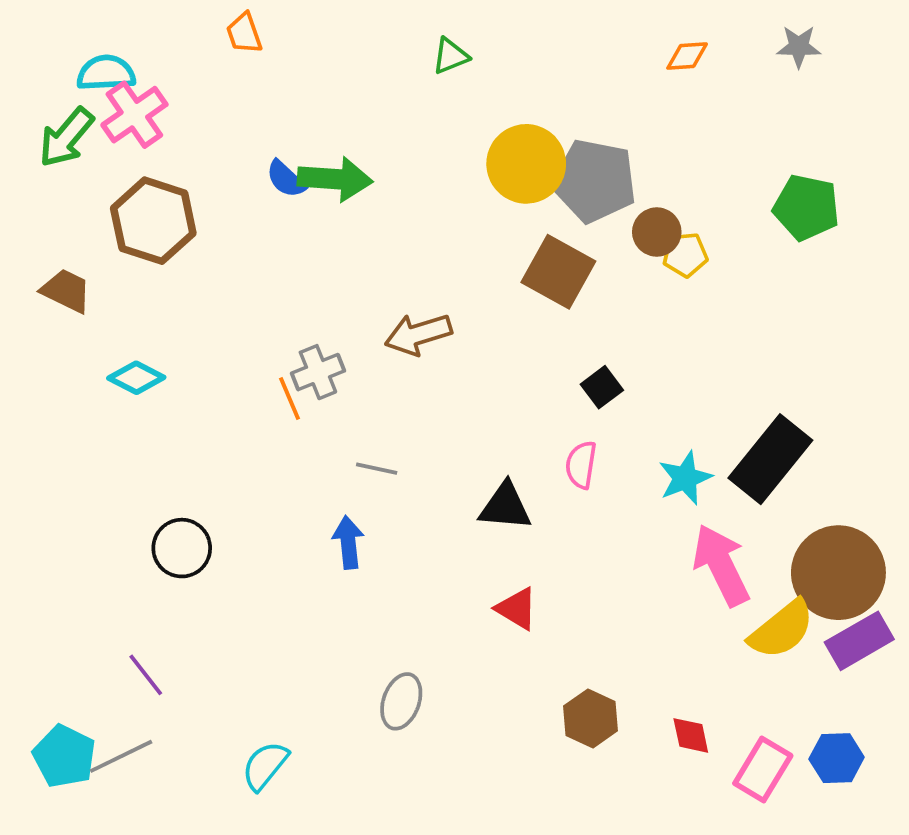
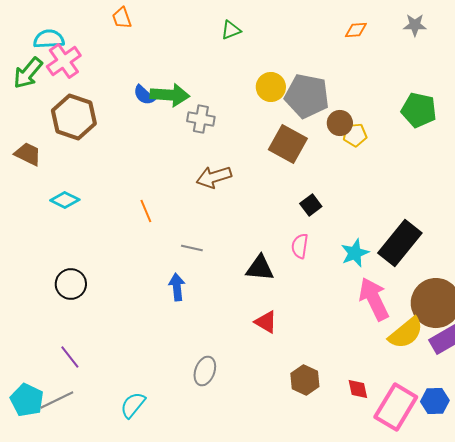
yellow circle: (526, 164) -> (271, 87), size x0.7
gray cross: (318, 372) -> (201, 119), moved, turned 32
black circle: (182, 548) -> (71, 284), moved
pink rectangle: (763, 770) -> (396, 407), size x1.4

